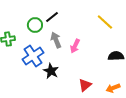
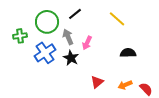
black line: (52, 17) -> (75, 14), moved
green circle: (35, 25) -> (47, 22), size x1.5
black star: (51, 71) -> (71, 58), moved

